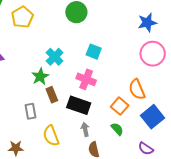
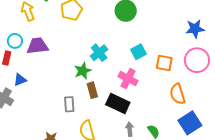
cyan square: (94, 52) -> (139, 52), turned 35
orange square: (120, 106) -> (164, 63), moved, turned -36
gray arrow: (85, 129) -> (130, 129), moved

